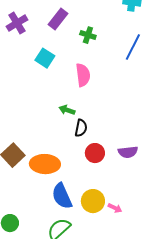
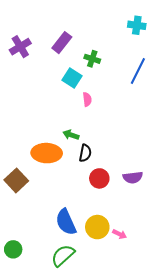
cyan square: (45, 58) -> (72, 78), moved
pink semicircle: (83, 75) -> (87, 99), size x0.6
orange ellipse: (45, 164) -> (47, 153), moved

